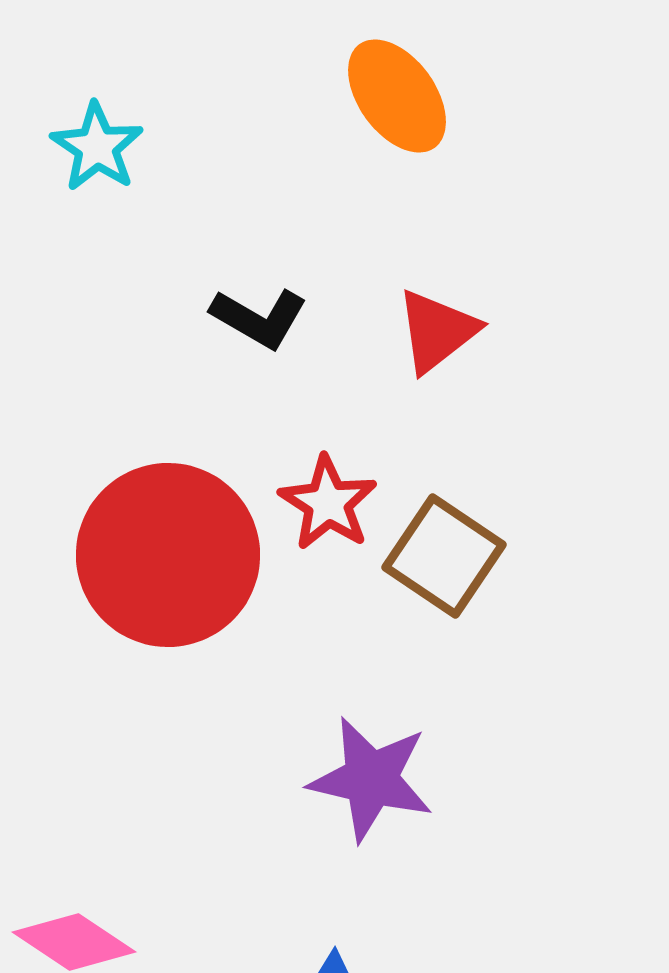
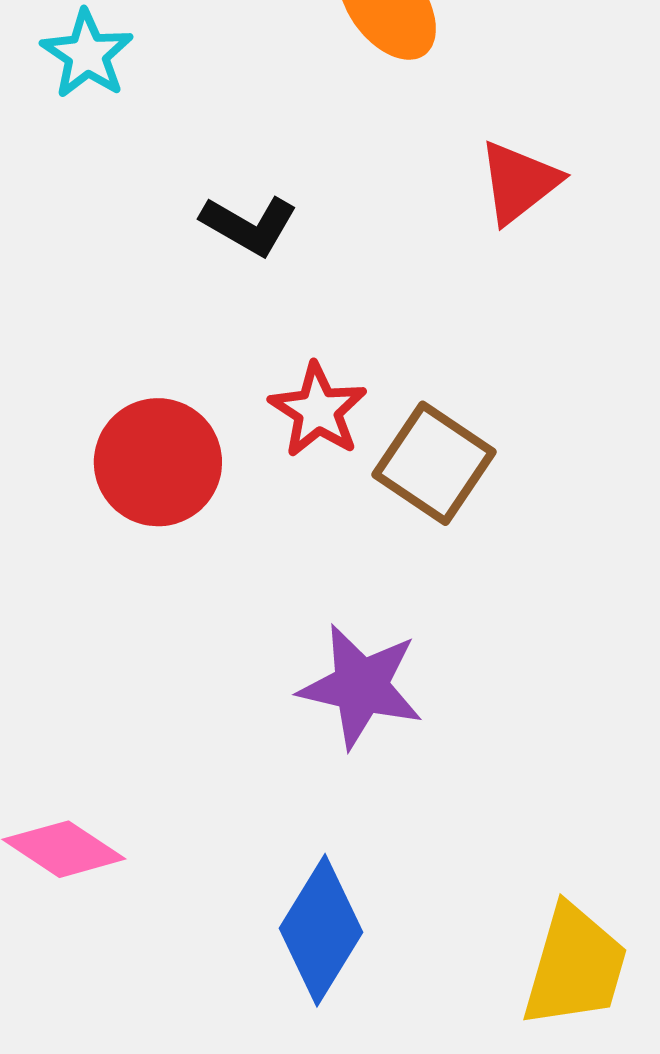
red triangle: (437, 331) -> (519, 182), moved
red circle: (168, 555) -> (158, 462), size x0.7

